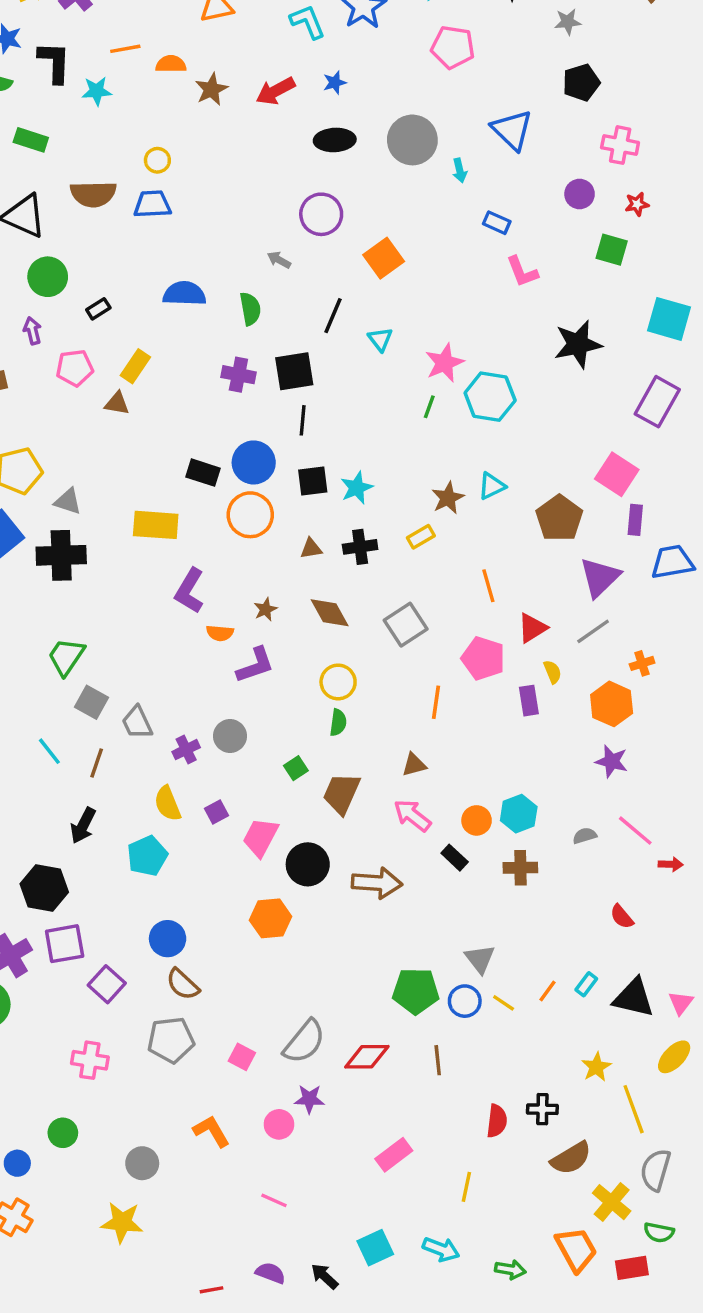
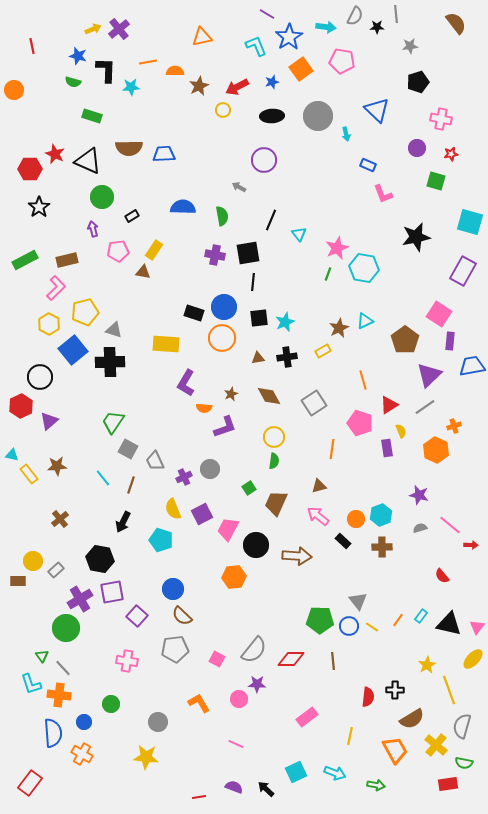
yellow circle: (157, 160) -> (223, 110), moved
orange square: (384, 258) -> (301, 69), moved
purple star: (612, 761) -> (419, 495), moved
purple square: (217, 812) -> (202, 514), size x1.5
cyan pentagon: (147, 856) -> (161, 540), turned -30
orange trapezoid: (576, 1249) -> (395, 750), moved

